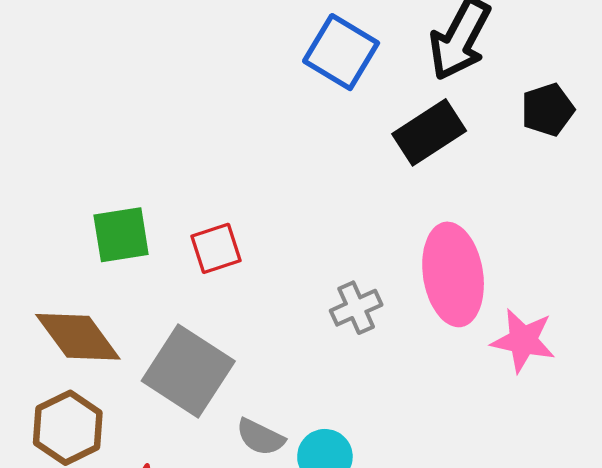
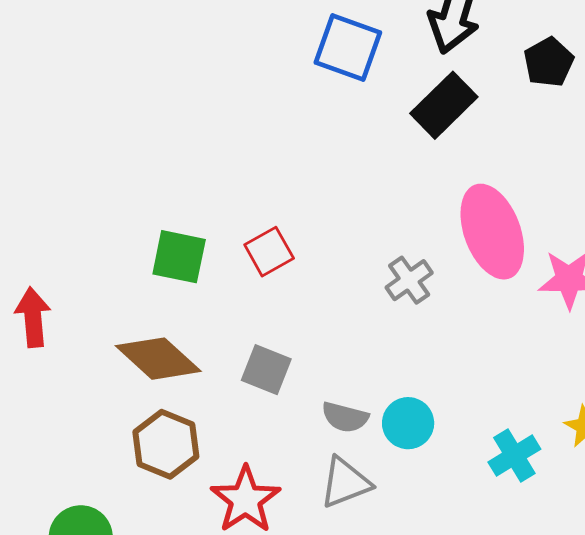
green square: (121, 235) -> (179, 257), turned 32
gray square: (188, 371) -> (266, 370), size x0.6

